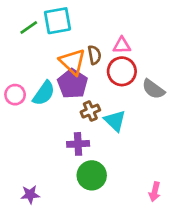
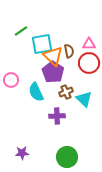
cyan square: (57, 21) -> (42, 44), moved
cyan semicircle: (44, 93) -> (36, 92), moved, turned 120
green circle: (92, 175) -> (67, 157), moved

